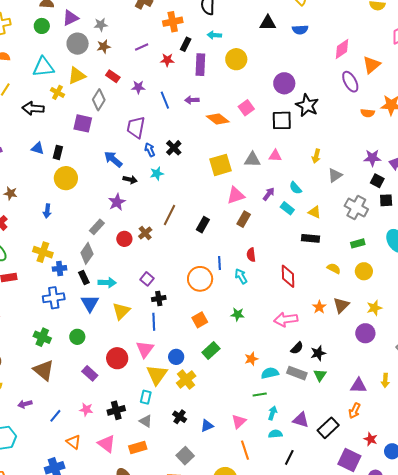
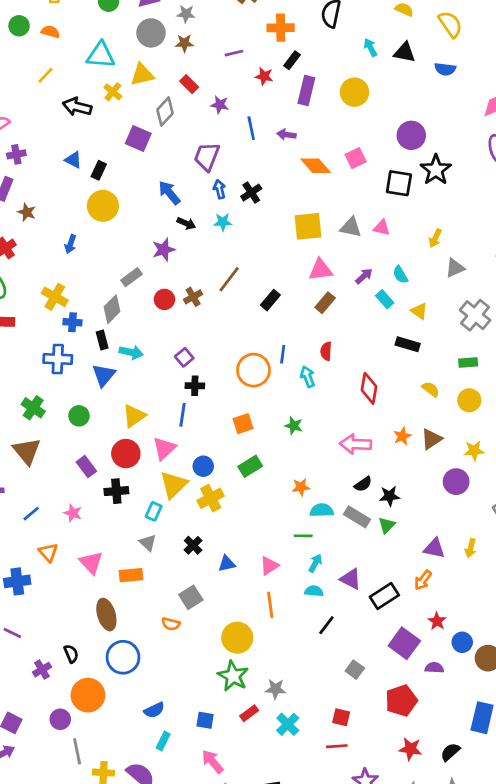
cyan arrow: (214, 35) -> (370, 47), moved, turned 48
yellow triangle: (121, 311) -> (134, 416), moved
black cross: (116, 410) -> (116, 491), moved

